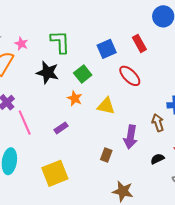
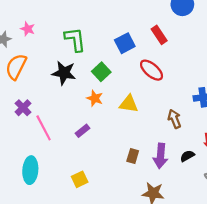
pink star: (21, 44) -> (28, 29), moved
brown arrow: (158, 123) -> (174, 119), moved
purple arrow: (130, 137) -> (161, 156), moved
yellow square: (55, 173) -> (80, 179), size x0.6

